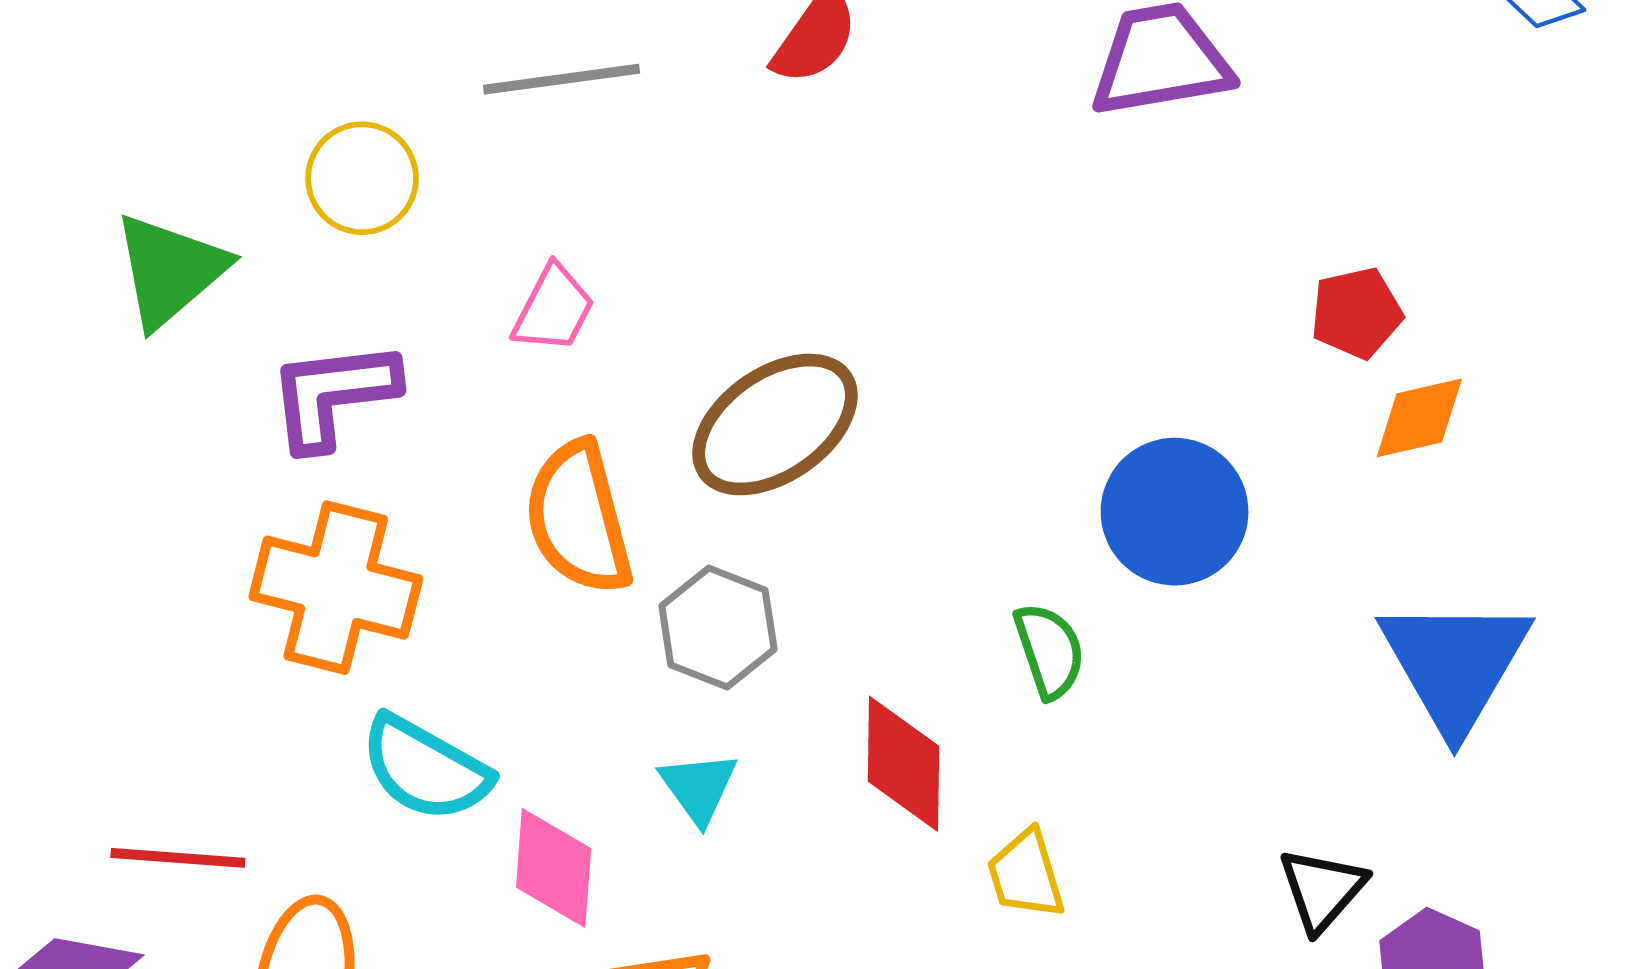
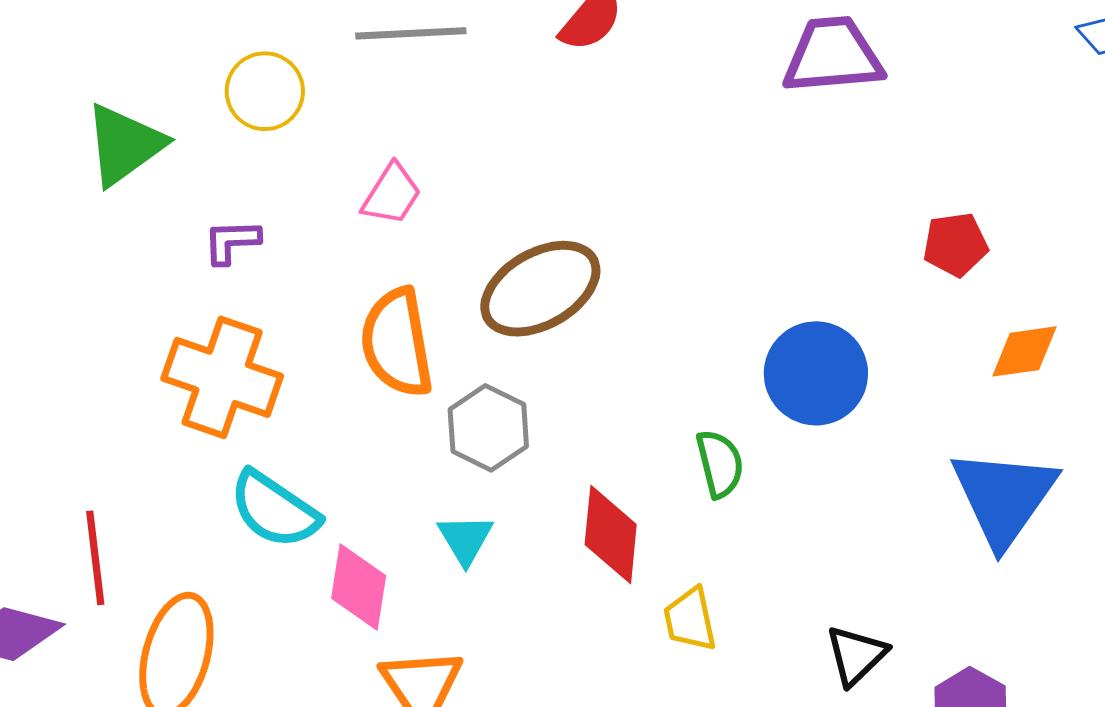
purple L-shape: (333, 395) -> (232, 242), size x0.6
orange diamond: (1419, 418) -> (1024, 351), moved
red line: (178, 858) -> (95, 558), turned 74
black triangle: (1322, 890) -> (856, 655), moved

